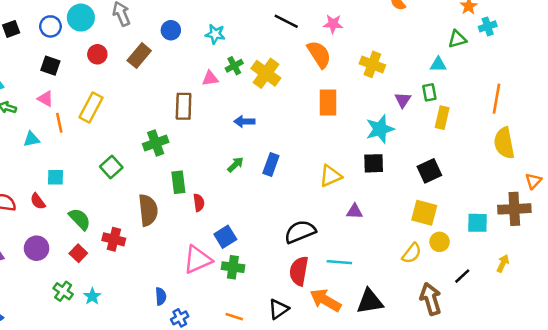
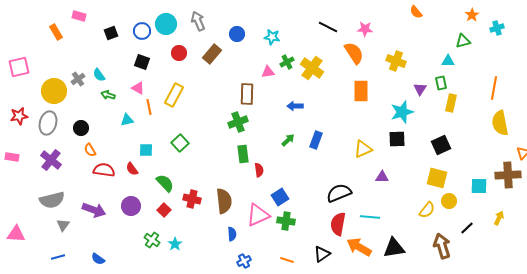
cyan cross: (488, 26) -> (497, 28), moved
green cross: (156, 143) -> (238, 122), moved
green square: (111, 167) -> (180, 143), moved
brown semicircle: (148, 210) -> (224, 201), moved
blue semicircle: (161, 296) -> (232, 234), moved

